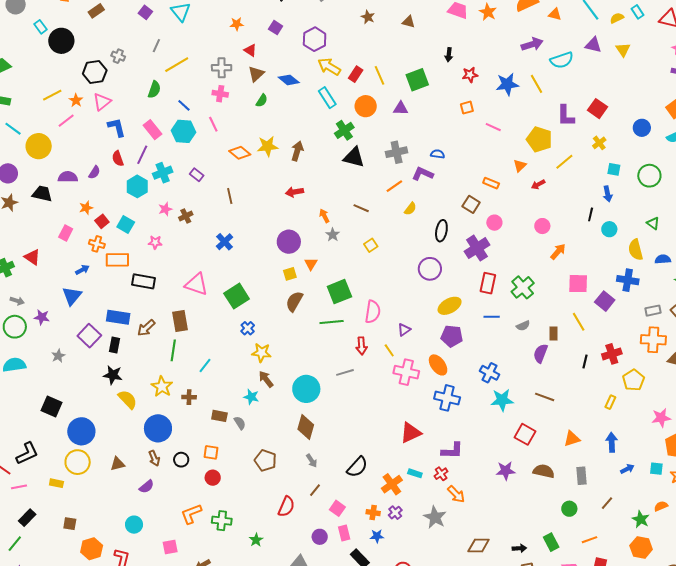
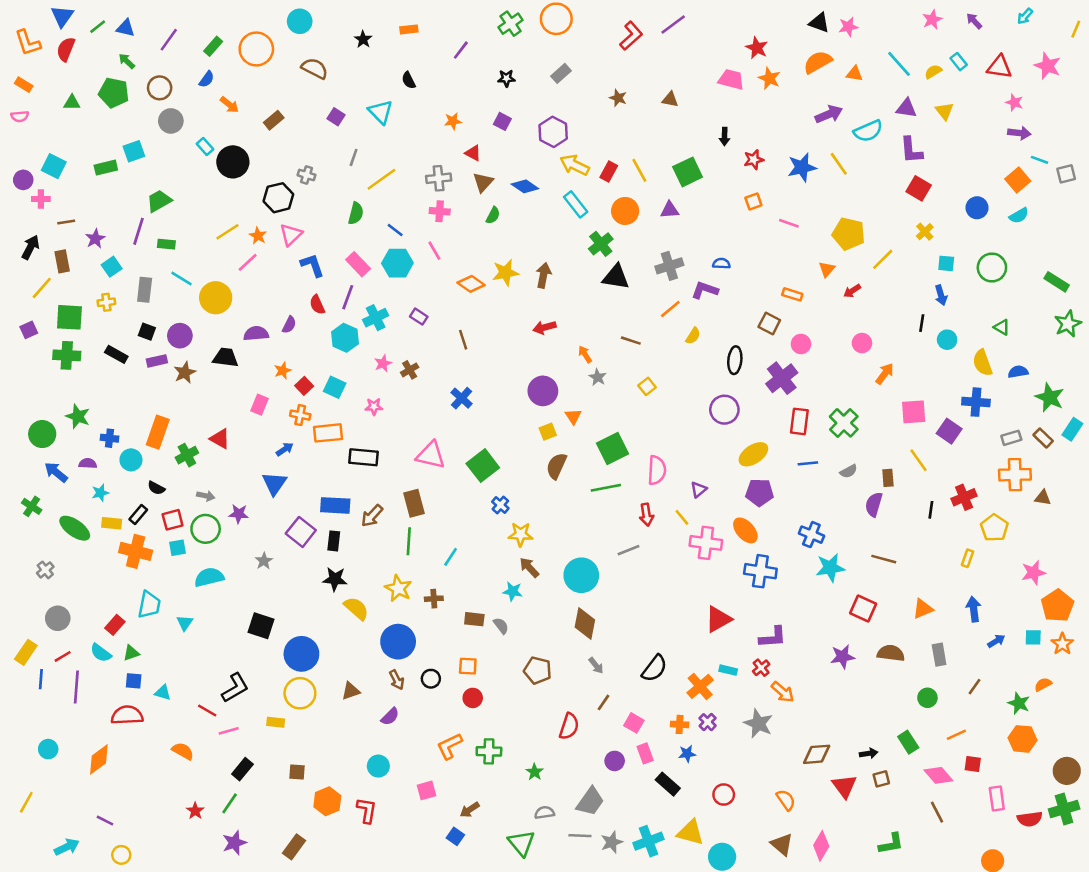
purple L-shape: (566, 116) -> (911, 150), moved

